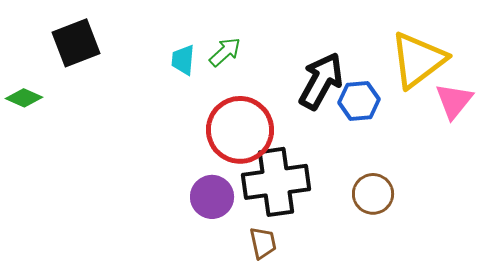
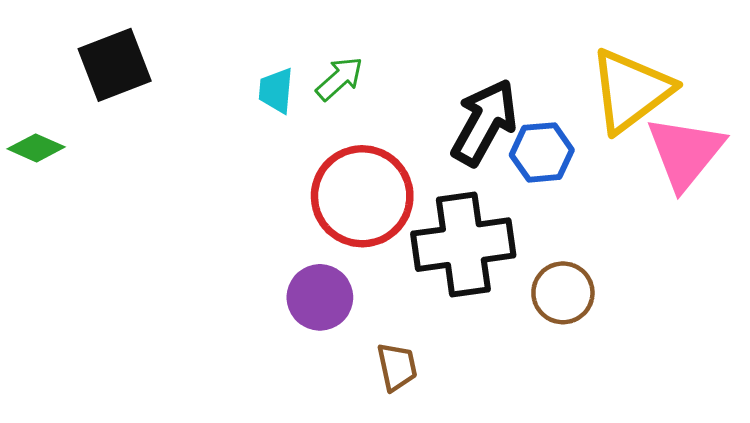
pink triangle: (454, 101) -> (685, 152), size x1.4
black cross: (276, 182) -> (463, 245), moved

